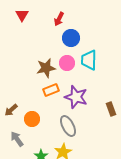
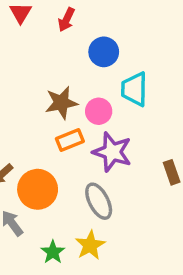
red arrow: (59, 19) -> (66, 20), moved
pink circle: (67, 63) -> (99, 111), moved
orange circle: (32, 119) -> (38, 189), size x1.5

